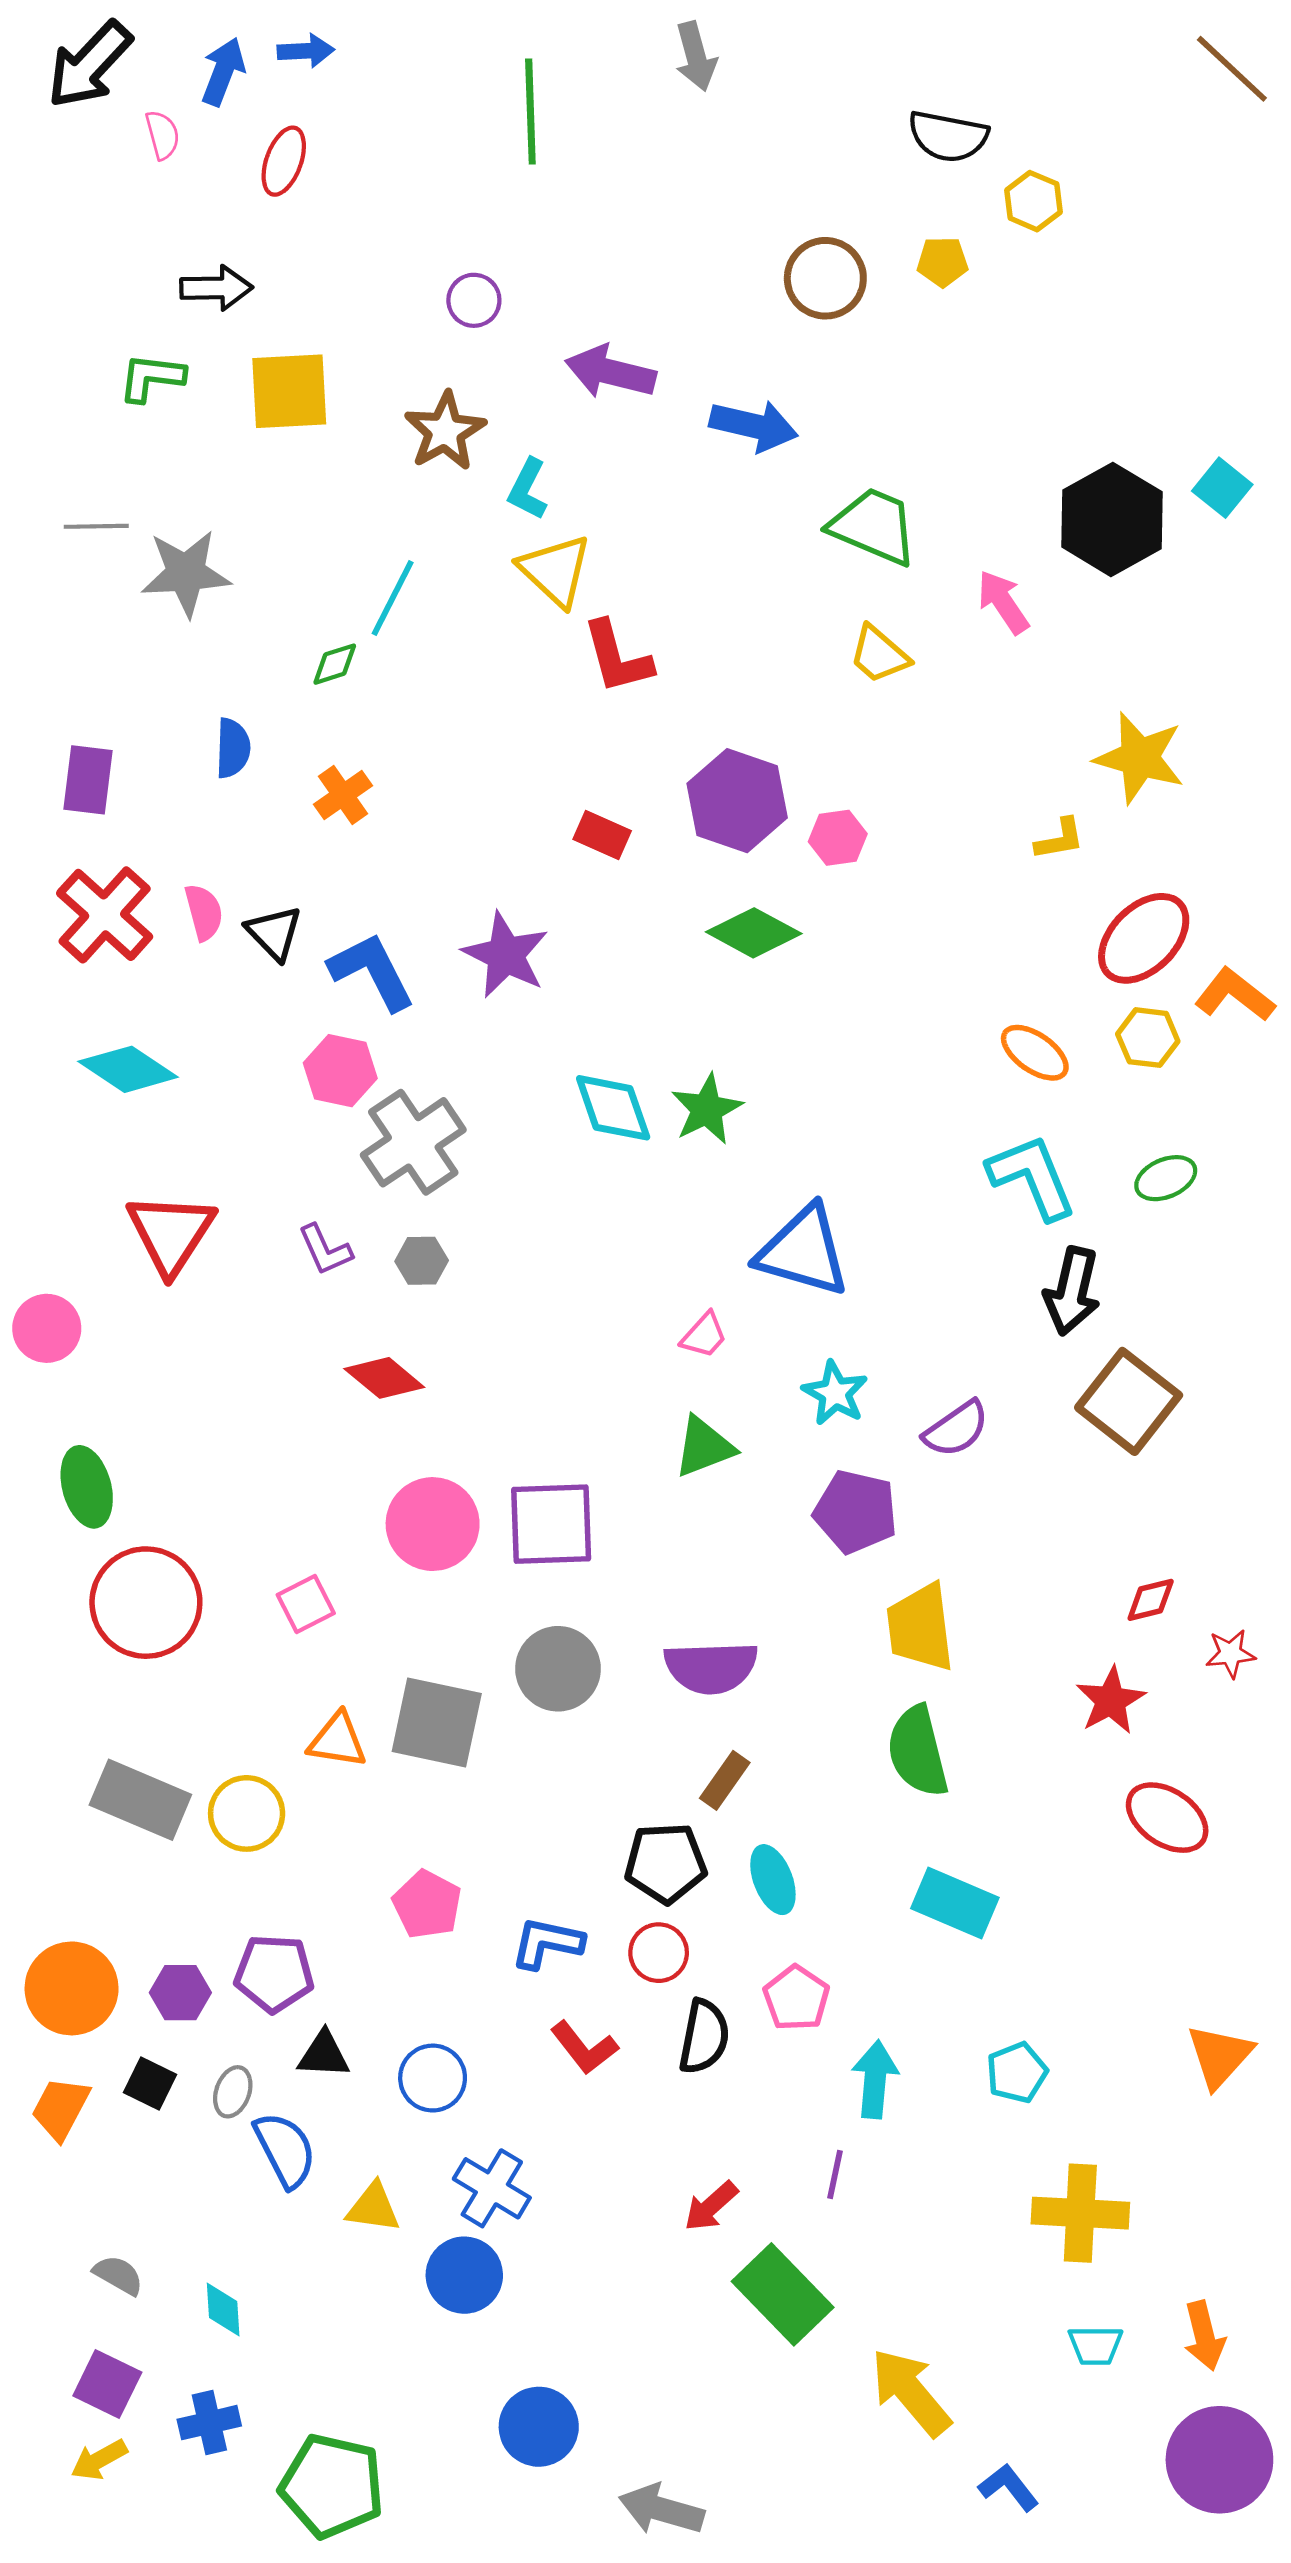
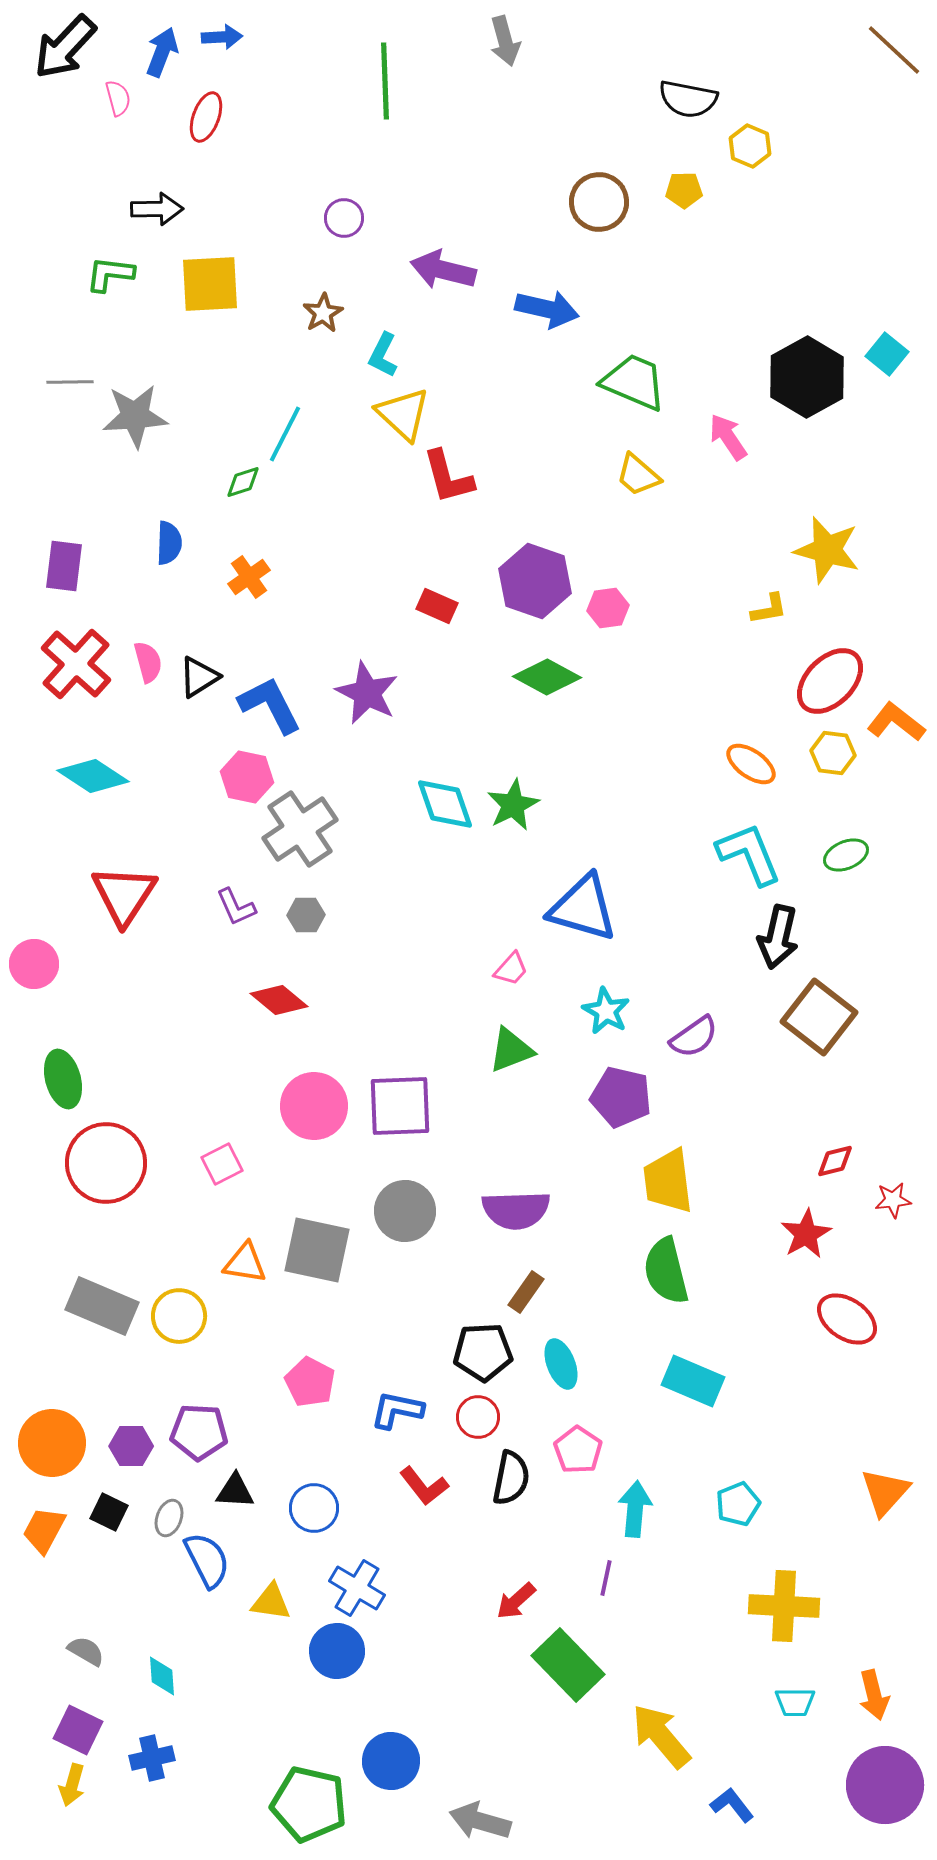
brown star: (445, 431) -> (323, 313), size x0.7
black triangle: (274, 933) -> (199, 677), turned 42
yellow arrow: (99, 2460) -> (72, 1785), turned -45
green pentagon: (332, 2486) -> (309, 1804), moved

